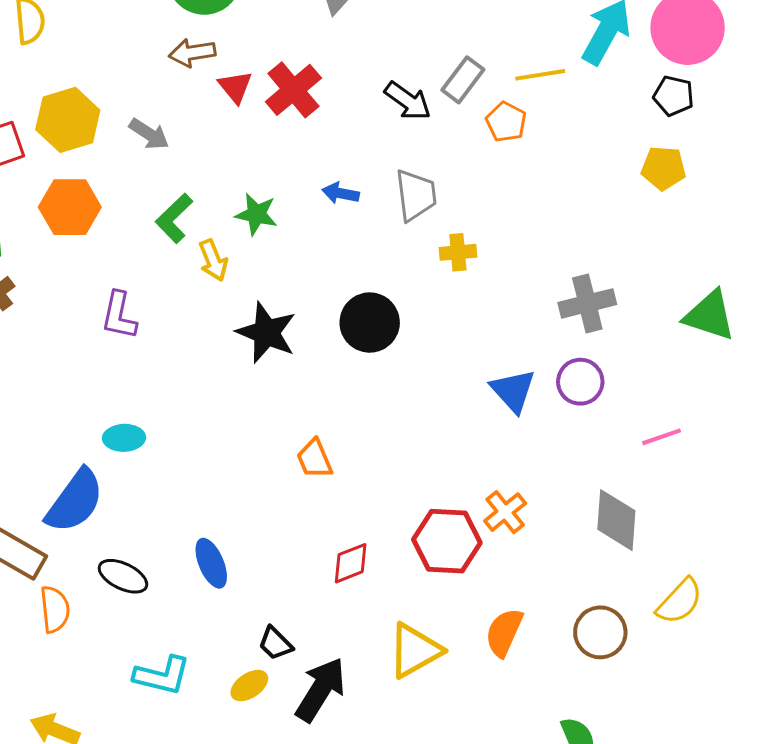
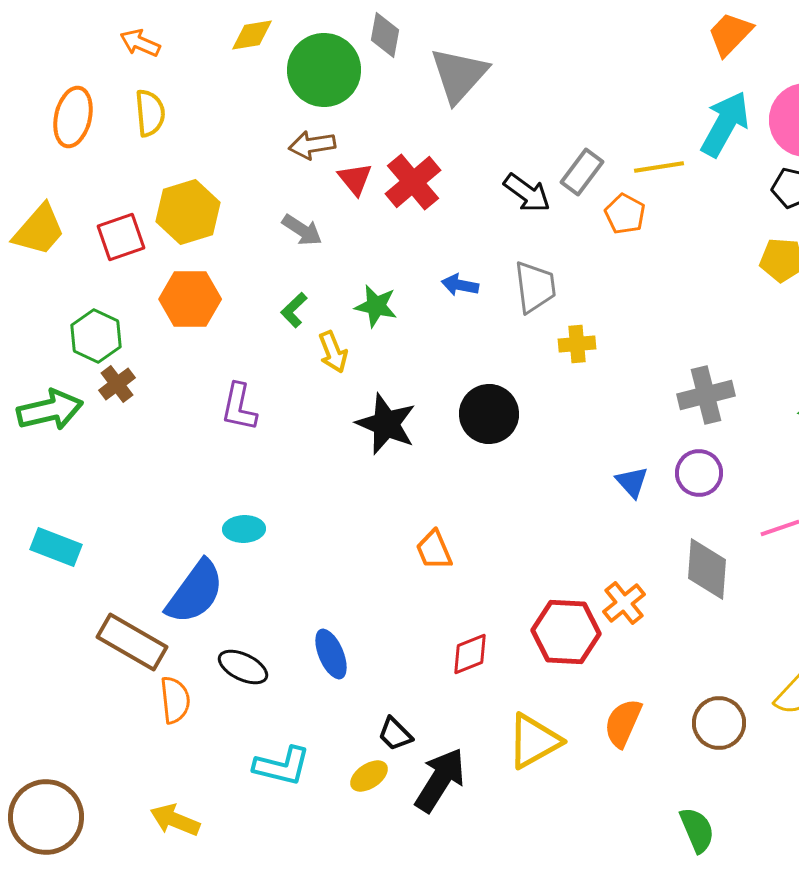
gray arrow: (149, 134) -> (302, 230), moved
green L-shape: (174, 218) -> (294, 310), size x0.7
blue triangle: (513, 391) -> (632, 482), size x0.7
gray diamond: (616, 520) -> (707, 569), moved

